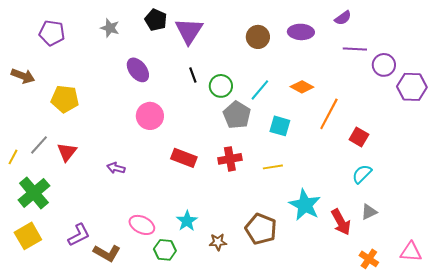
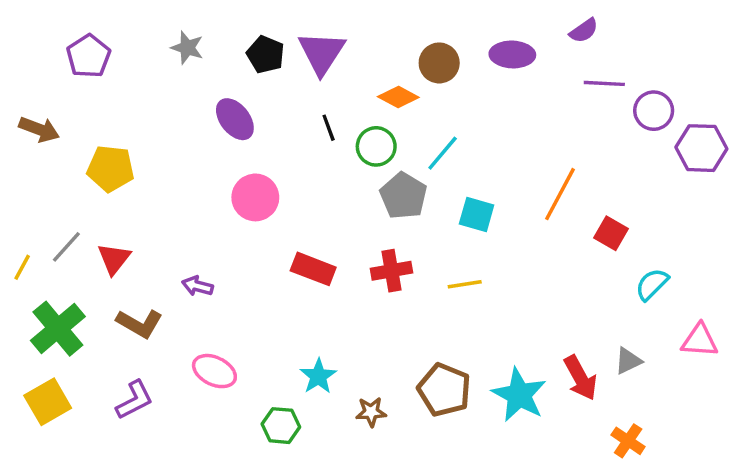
black pentagon: (156, 20) -> (266, 54), moved
purple pentagon: (52, 33) -> (89, 56), turned 30
orange diamond: (302, 87) -> (398, 97), moved
cyan semicircle: (362, 174) -> (652, 284), moved
cyan star: (305, 205) -> (519, 395), moved
pink ellipse: (142, 225) -> (214, 371), moved
pink triangle: (411, 252) -> (700, 340), moved
brown L-shape: (107, 253) -> (140, 323), moved

